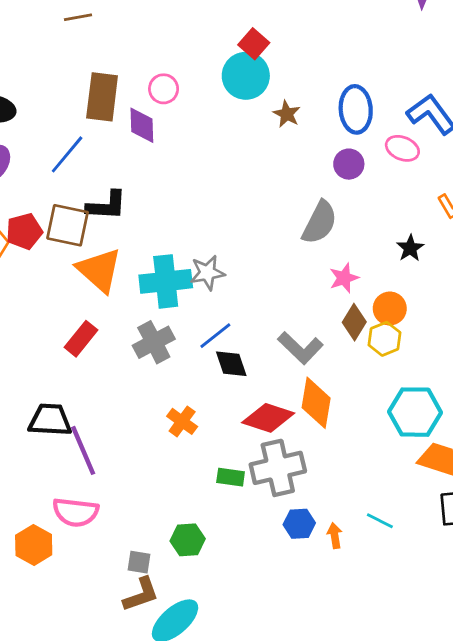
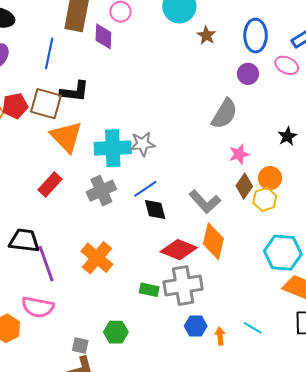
blue line: (67, 154) -> (49, 53), turned -32
orange cross: (182, 421) -> (97, 258), moved, size x1.5

